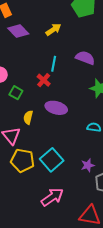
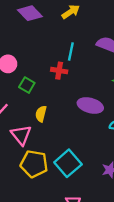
red cross: (44, 80) -> (59, 71), turned -32
purple ellipse: (56, 108) -> (90, 105), moved

